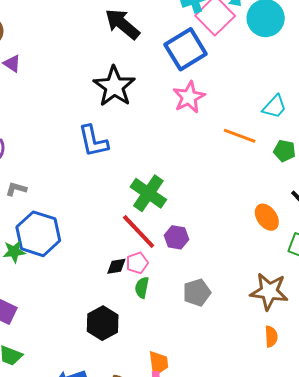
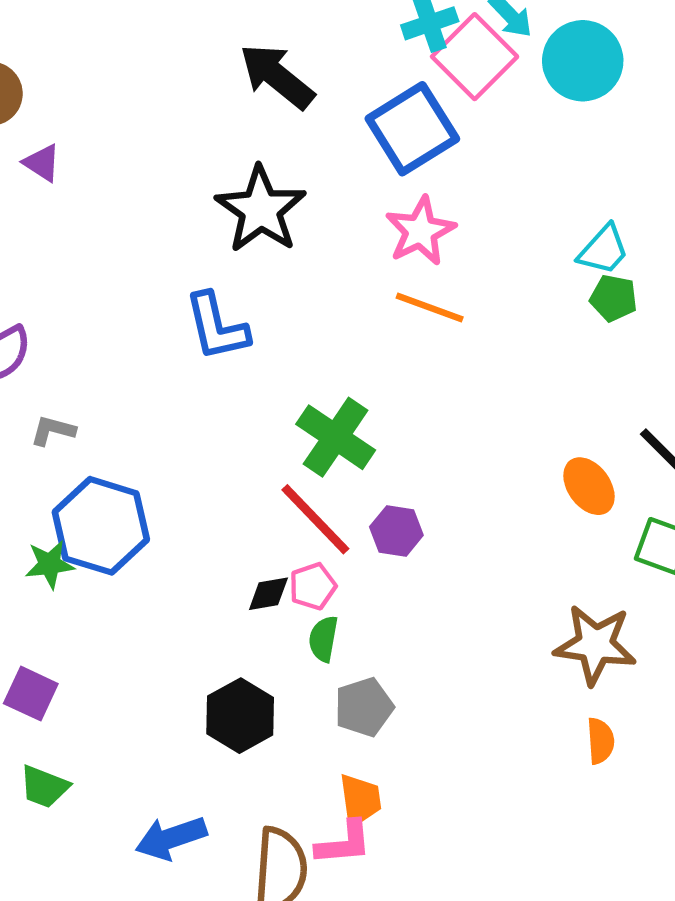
orange line: (240, 136) -> (430, 307), moved
green pentagon: (285, 151) -> (614, 298), moved
gray pentagon: (197, 292) -> (364, 707), moved

